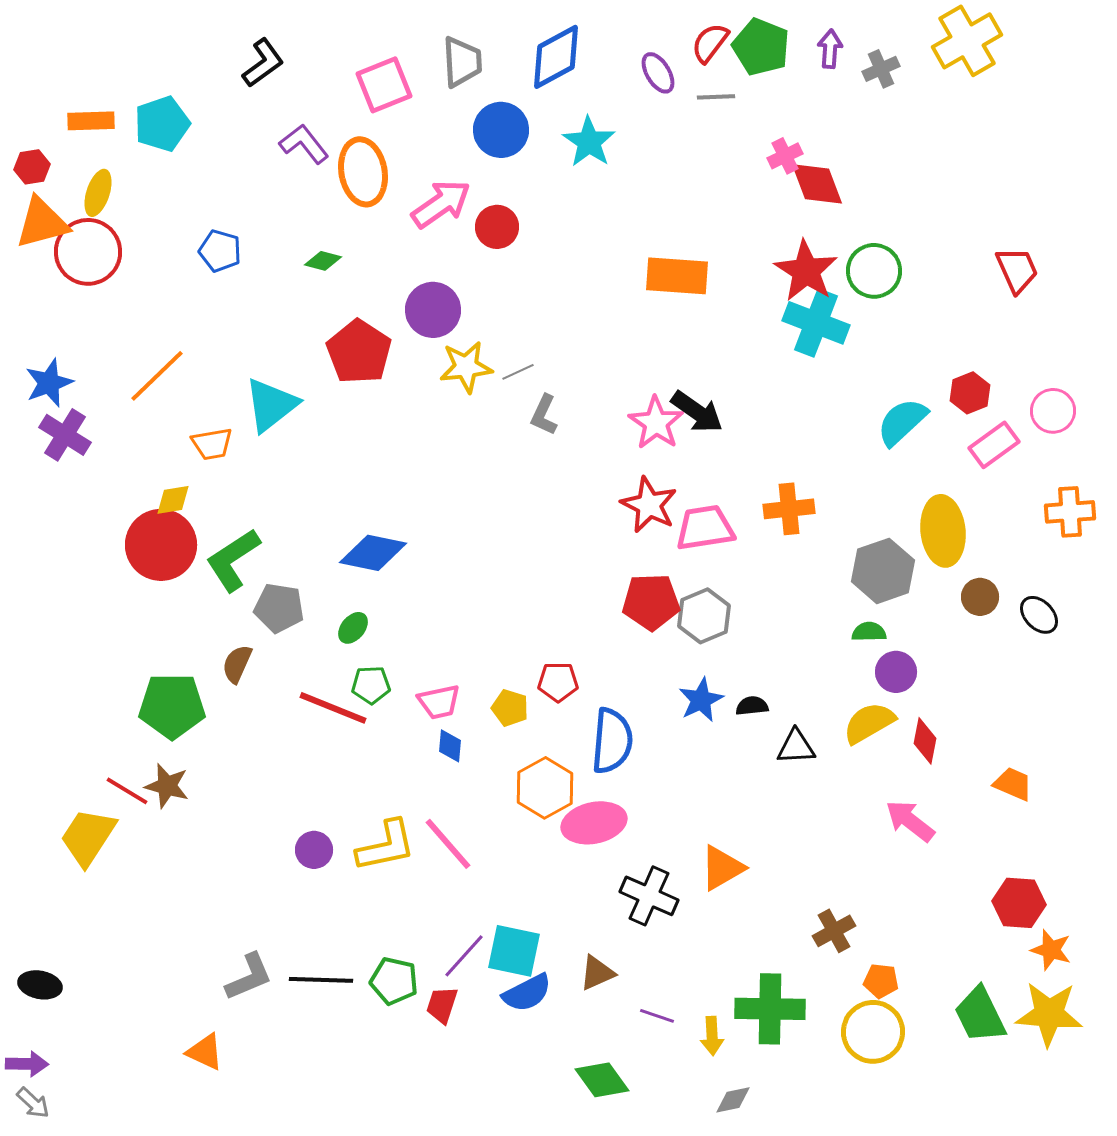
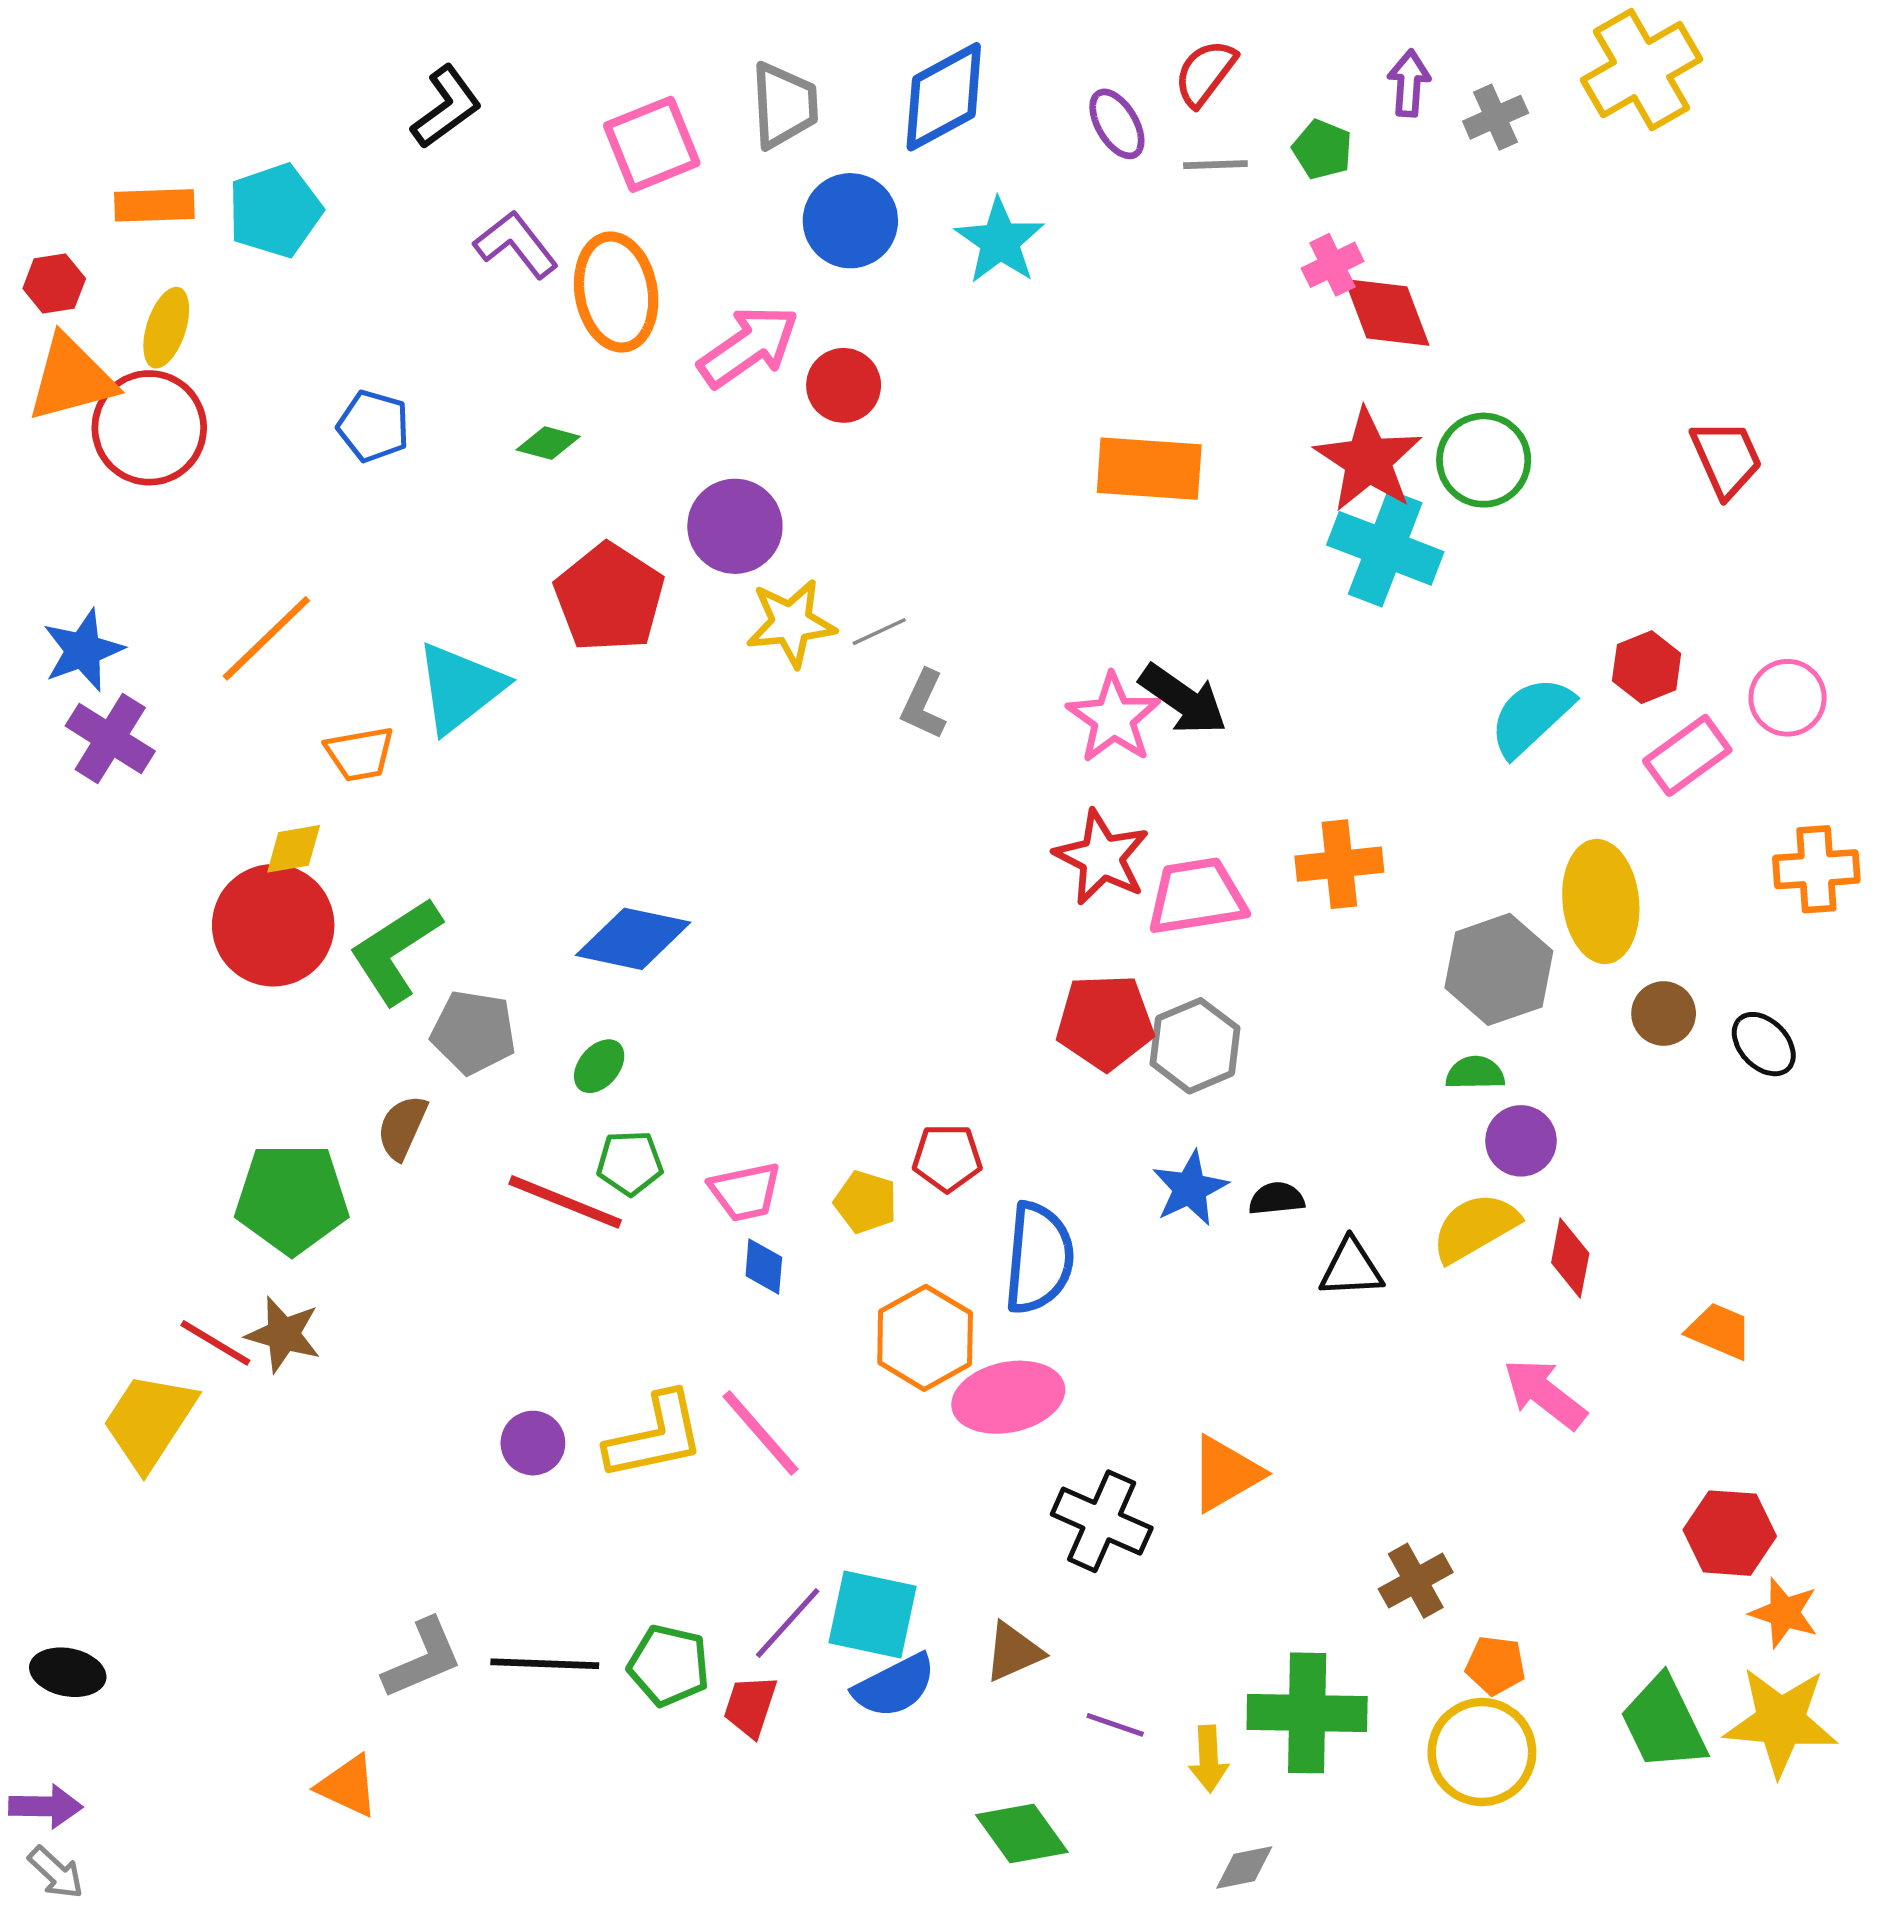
green pentagon: (761, 47) -> (1322, 149), moved, size x0.6

